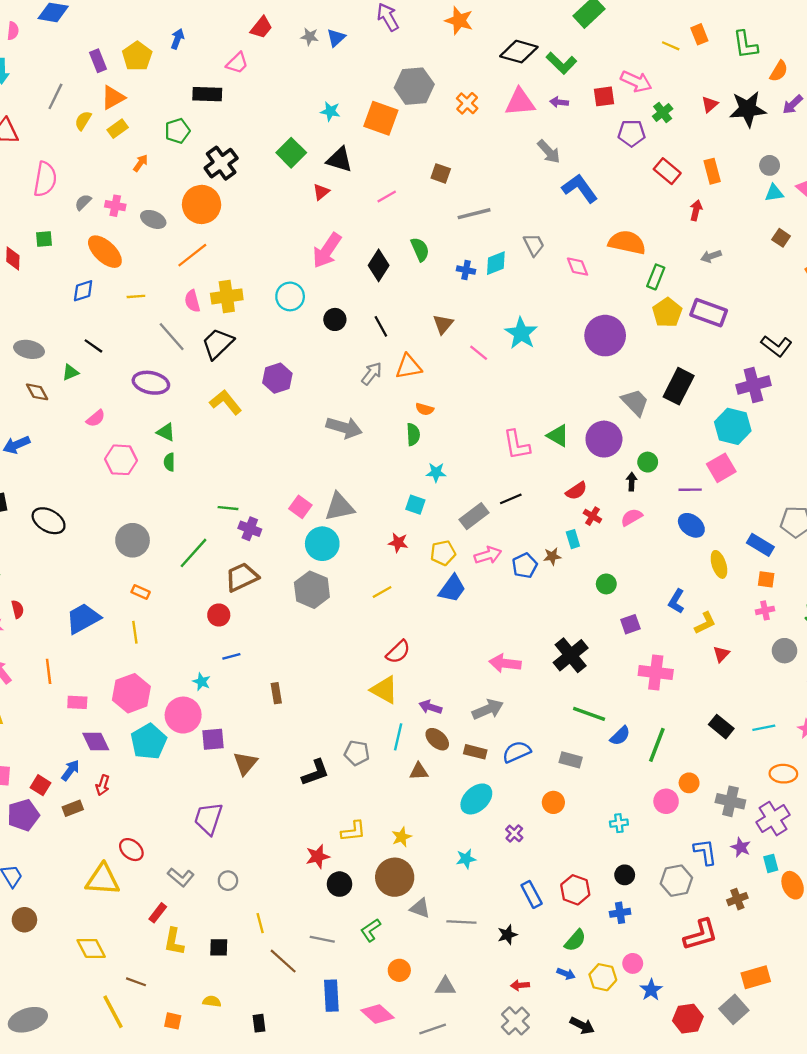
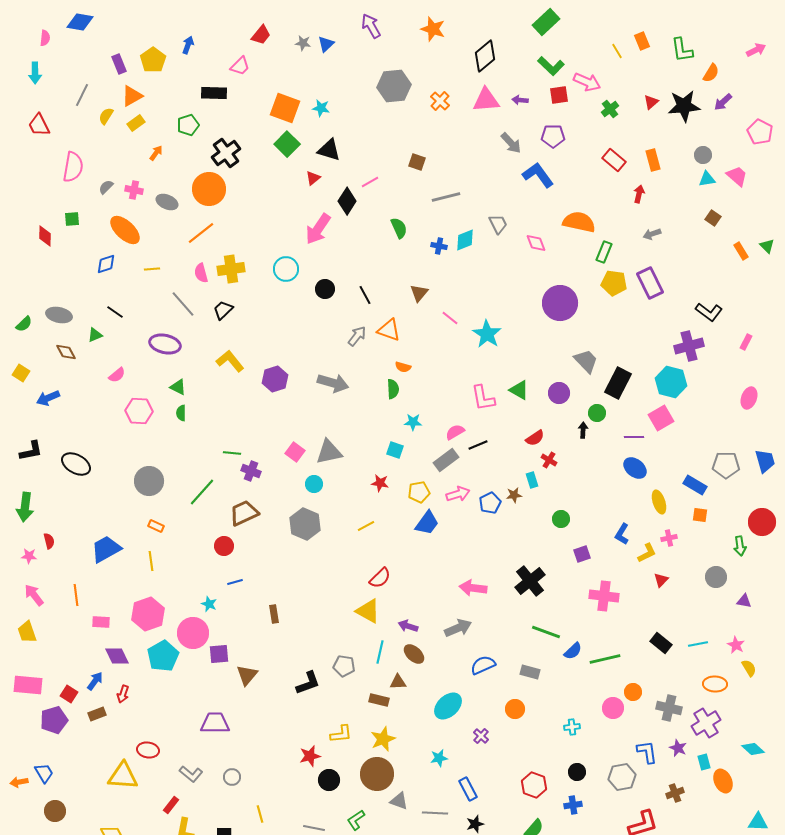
yellow line: (671, 46) -> (617, 51), turned 35
black diamond: (519, 52) -> (485, 56), turned -56
green L-shape: (561, 63) -> (551, 66), moved
orange square: (381, 118) -> (285, 108), moved
purple pentagon: (632, 133) -> (553, 136), moved
black diamond: (379, 265) -> (347, 201), moved
yellow pentagon: (667, 313) -> (614, 283), turned -30
purple rectangle: (709, 313) -> (650, 283), turned 44
cyan star: (521, 333) -> (487, 334), moved
black trapezoid: (218, 344) -> (223, 310), size x0.7
orange triangle: (408, 367) -> (389, 330), turned 30
purple hexagon: (277, 378) -> (275, 379), moved
black rectangle: (679, 386) -> (618, 383), moved
purple circle: (604, 439) -> (559, 393), size x0.7
pink semicircle: (632, 517) -> (455, 432), moved
cyan circle: (322, 544) -> (314, 484), size x0.6
pink cross: (765, 610) -> (669, 538), moved
green line: (657, 745) -> (605, 659), turned 56
brown rectangle: (475, 752) -> (379, 700), moved
purple trapezoid: (208, 819) -> (215, 723), turned 72
yellow star: (402, 837) -> (383, 739), size x1.4
red ellipse: (131, 850) -> (148, 750), turned -30
blue rectangle: (532, 894) -> (468, 789), moved

